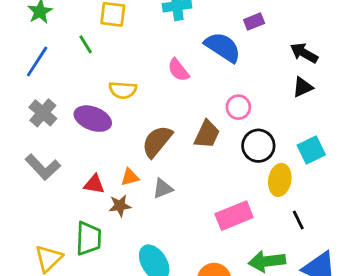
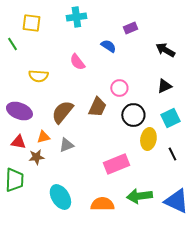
blue semicircle: (223, 47) -> (108, 46), size x0.6
black triangle: (303, 87) -> (164, 86), moved
purple ellipse: (93, 119) -> (19, 111), moved
black line: (298, 220) -> (172, 154), moved

